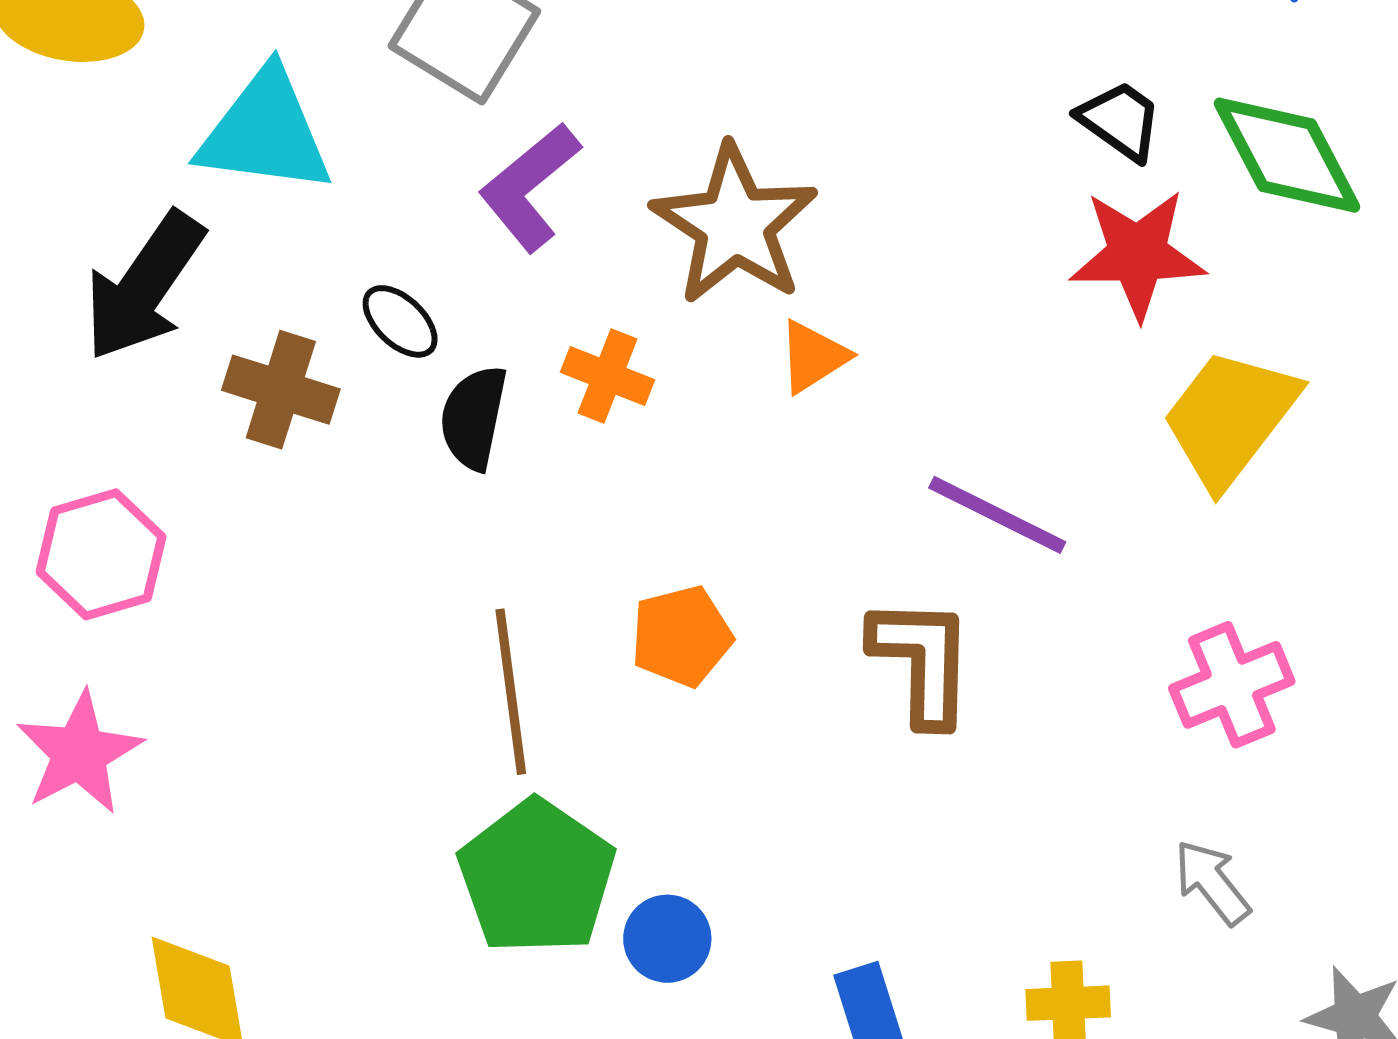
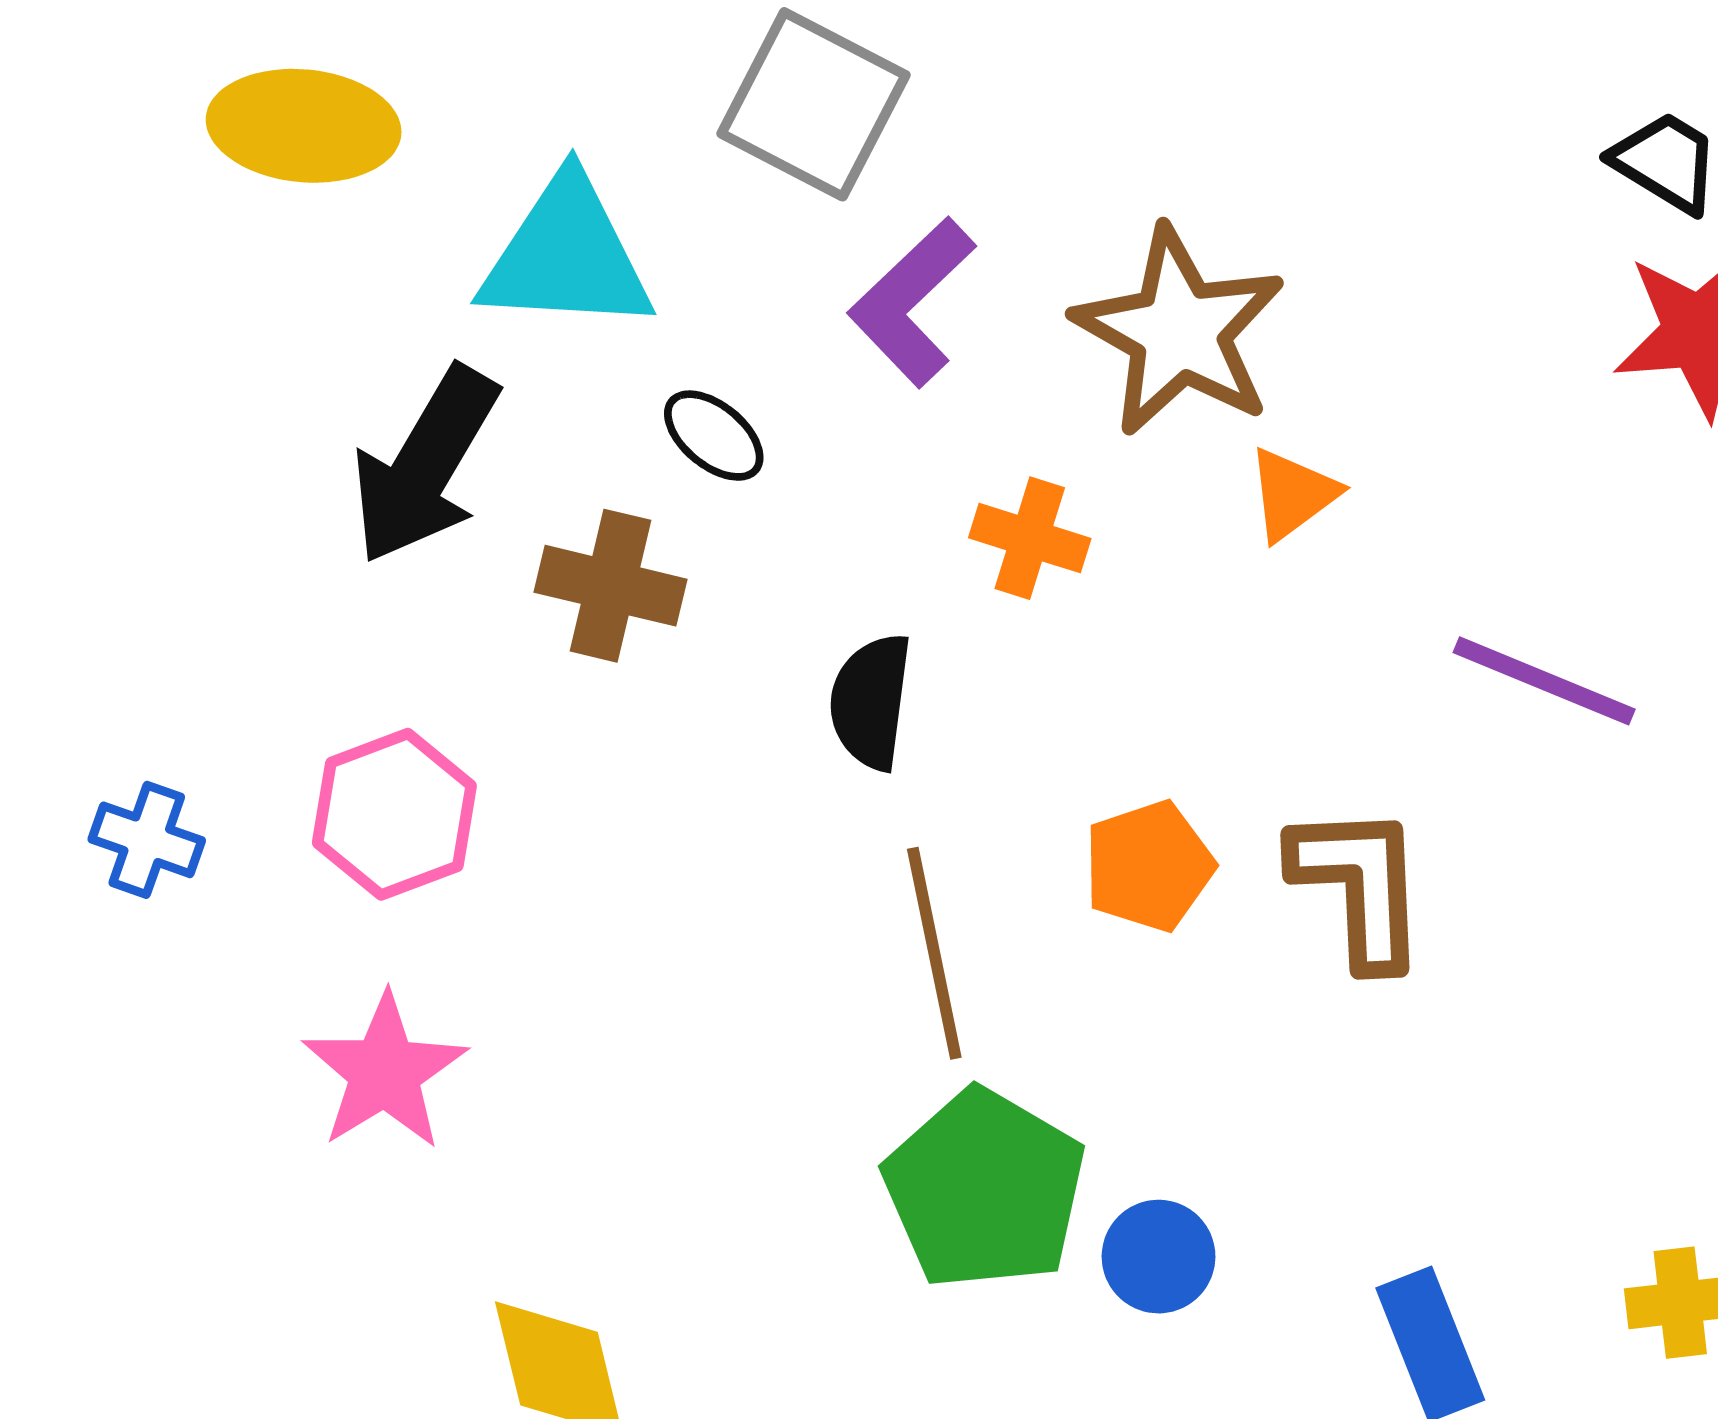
black ellipse: (400, 321) -> (714, 436), moved
black semicircle: (474, 418) -> (871, 701), moved
brown L-shape: (922, 661) -> (1359, 886), moved

